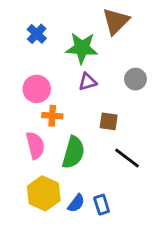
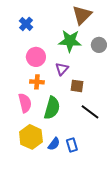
green star: (82, 48) -> (70, 41), moved
gray circle: (135, 79) -> (99, 45), moved
purple triangle: (88, 82) -> (62, 69), moved, turned -32
pink circle: (37, 89) -> (36, 57), moved

